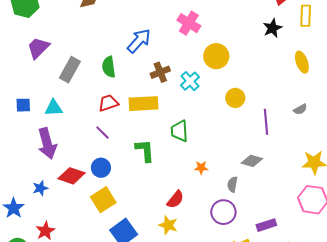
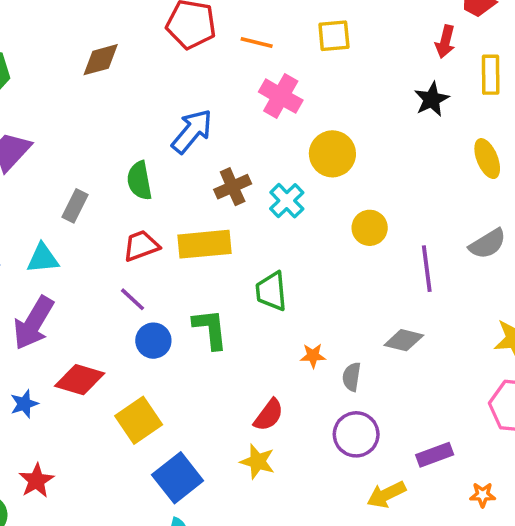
gray rectangle: (70, 70) -> (75, 206), moved, size x0.7
gray semicircle: (300, 109) -> (488, 244), size x1.5
purple arrow: (47, 144) -> (33, 323), turned 48
blue circle: (101, 168) -> (153, 341), moved
gray semicircle: (232, 184) -> (352, 377), moved

